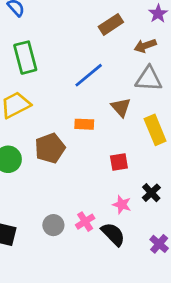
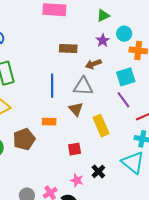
brown rectangle: (111, 24) -> (68, 49), turned 36
blue line: (89, 75) -> (52, 86), turned -50
gray triangle: (149, 79) -> (83, 86), moved

